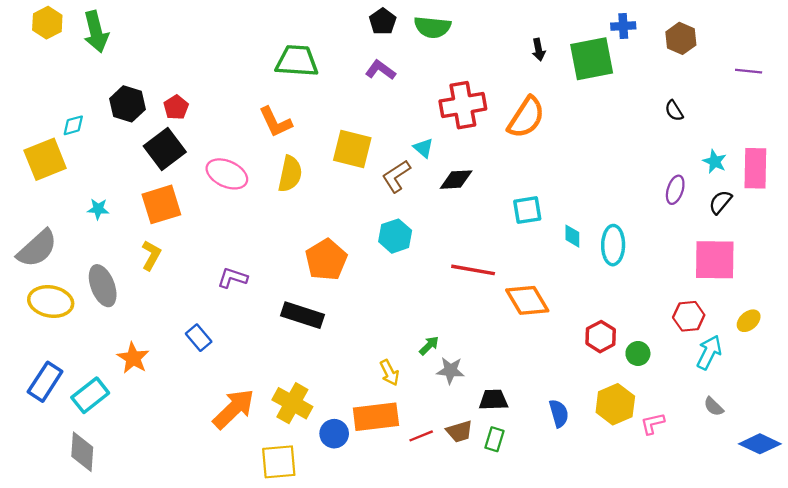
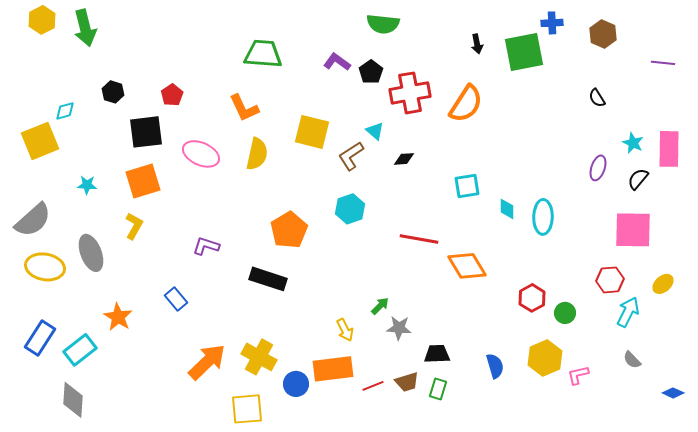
black pentagon: (383, 21) -> (371, 72), moved
black hexagon: (127, 104) -> (113, 92), size x0.7
red pentagon: (176, 107) -> (172, 95), moved
black square: (165, 149) -> (146, 132), turned 30
black diamond: (456, 180) -> (404, 159), size x0.7
blue diamond: (760, 444) -> (673, 393), size x0.6

